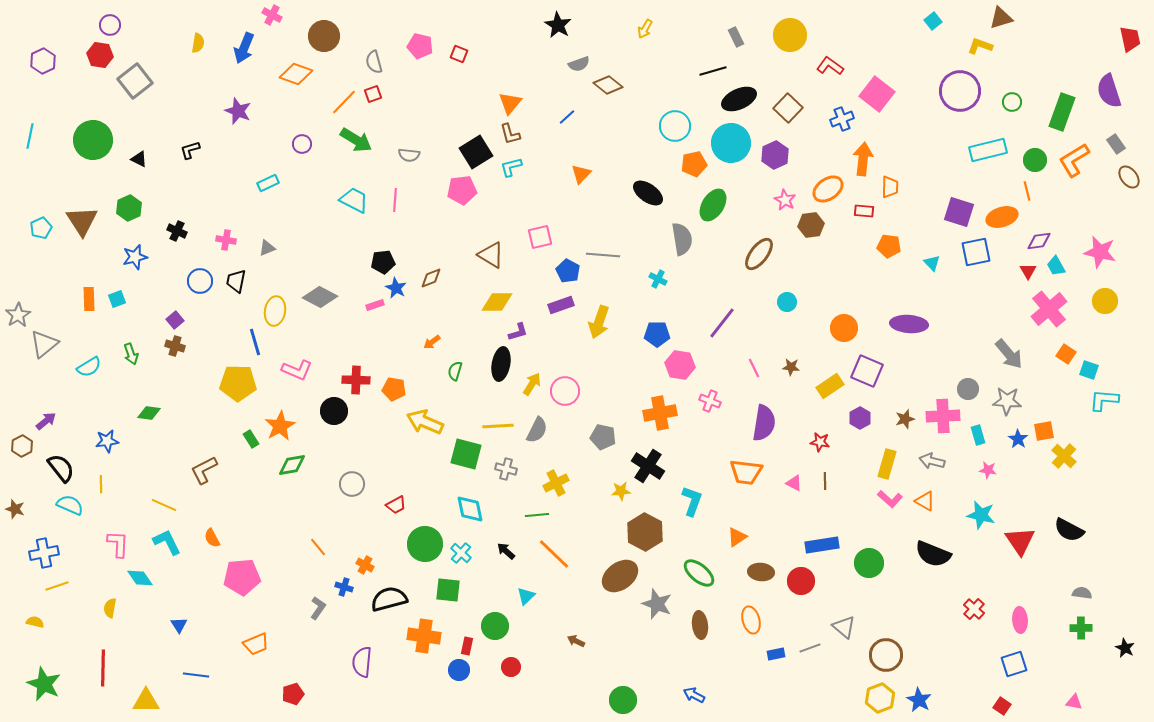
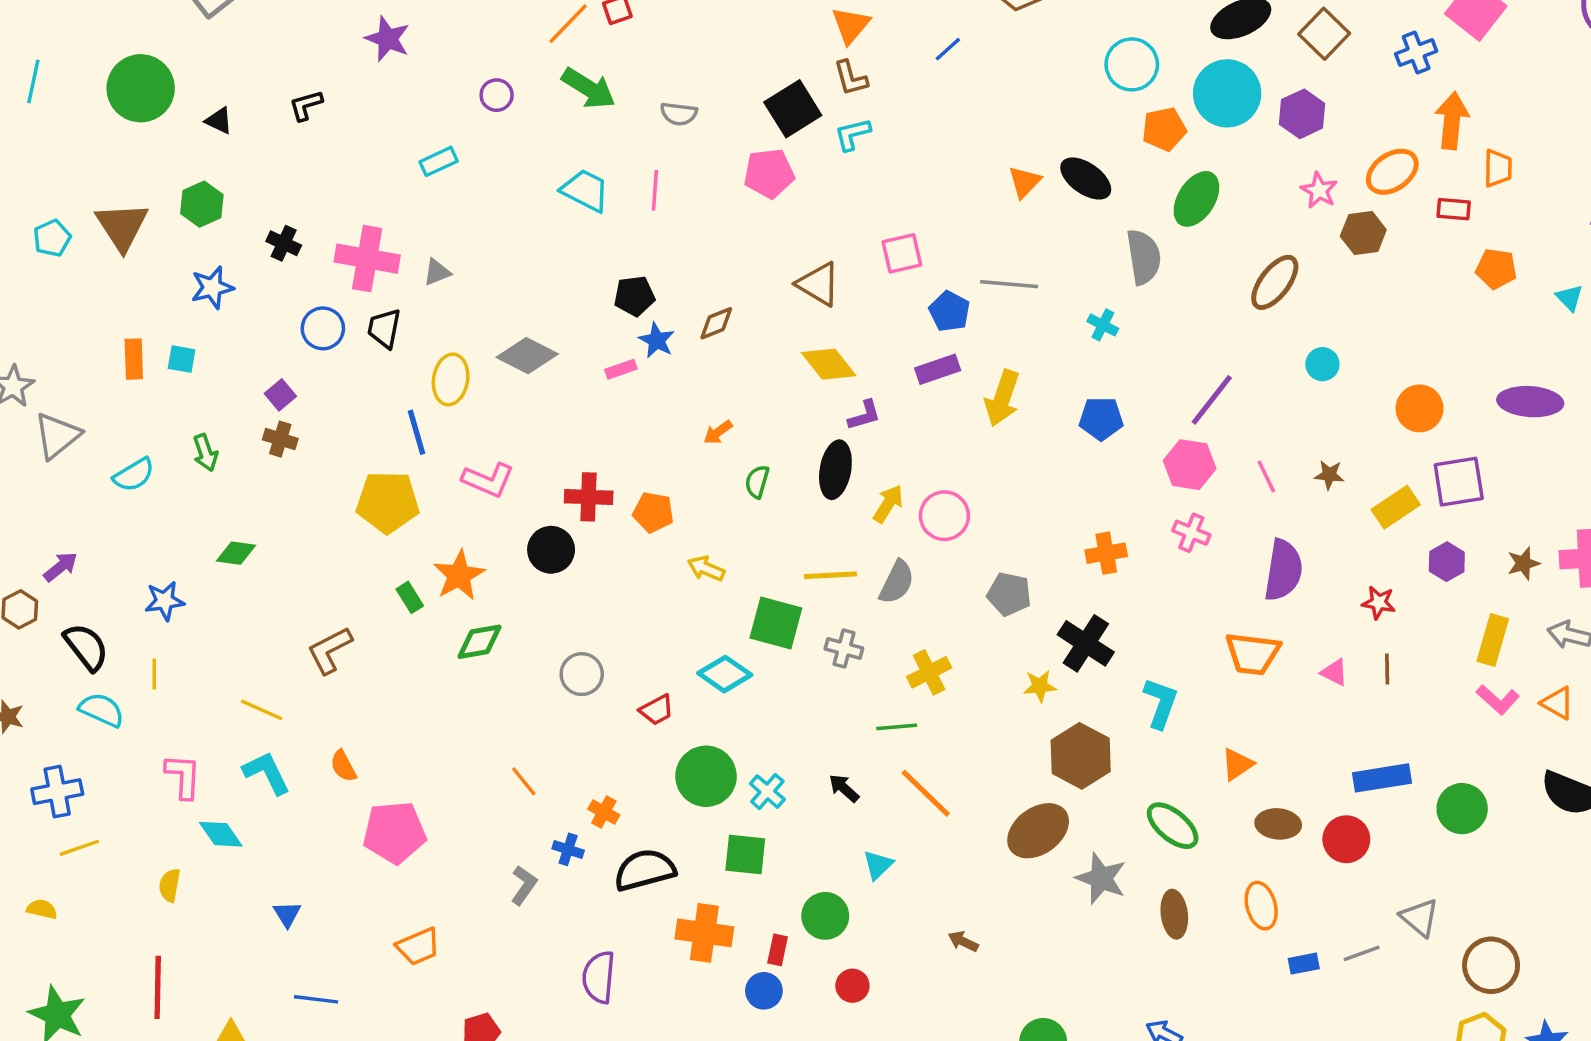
orange triangle: (581, 174) -> (1024, 182), moved
pink cross: (226, 240) -> (367, 259), size x1.8
cyan square: (117, 299) -> (182, 359), turned 30
yellow diamond: (497, 302) -> (829, 364), turned 52
pink hexagon: (680, 365) -> (1190, 465), moved
purple square: (867, 371) -> (1459, 482), turned -32
orange cross: (660, 413) -> (1106, 553), size x0.7
yellow arrow: (425, 422) -> (706, 568), size x0.6
cyan diamond: (470, 509) -> (725, 674), moved, turned -44

